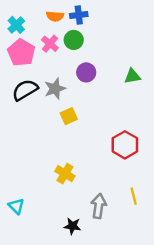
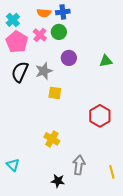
black semicircle: (25, 90) -> (20, 72), turned -35
yellow square: (69, 116) -> (55, 93), turned 32
yellow line: (134, 196) -> (112, 172), moved

